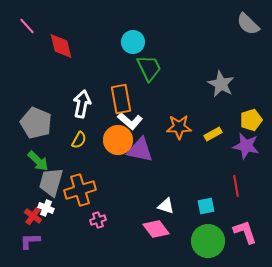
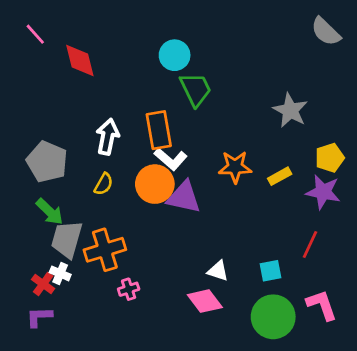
red line: (236, 186) -> (310, 245), turned 35

